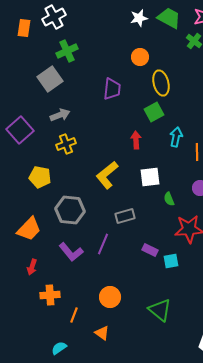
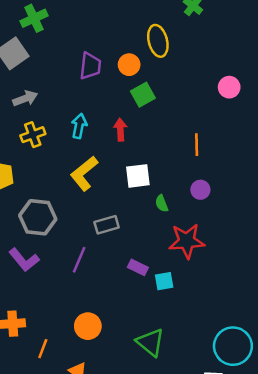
orange circle: (140, 57) -> (129, 65), moved
yellow ellipse: (161, 83) -> (158, 41), moved
cyan arrow: (176, 137) -> (79, 126), moved
purple L-shape: (71, 252) -> (24, 260), moved

